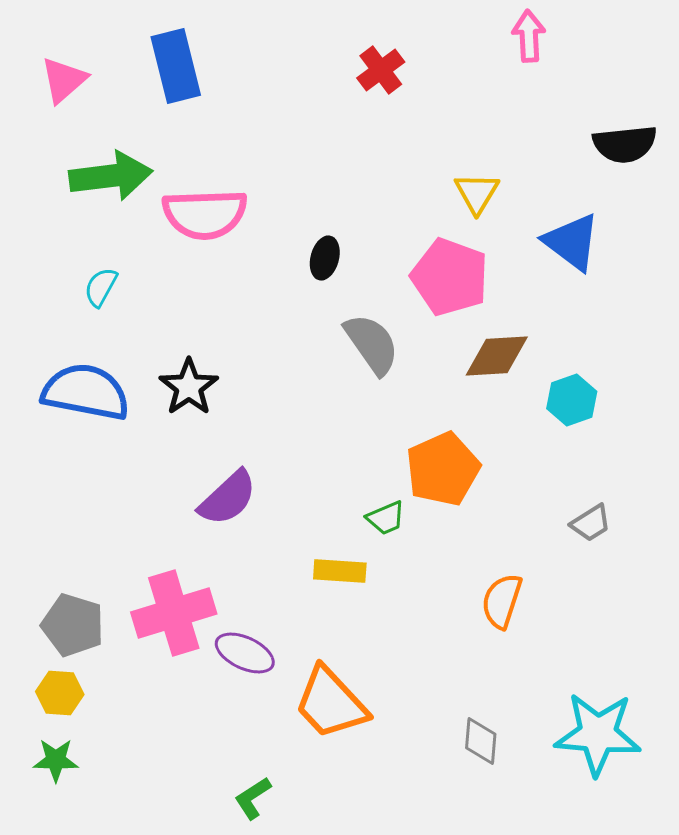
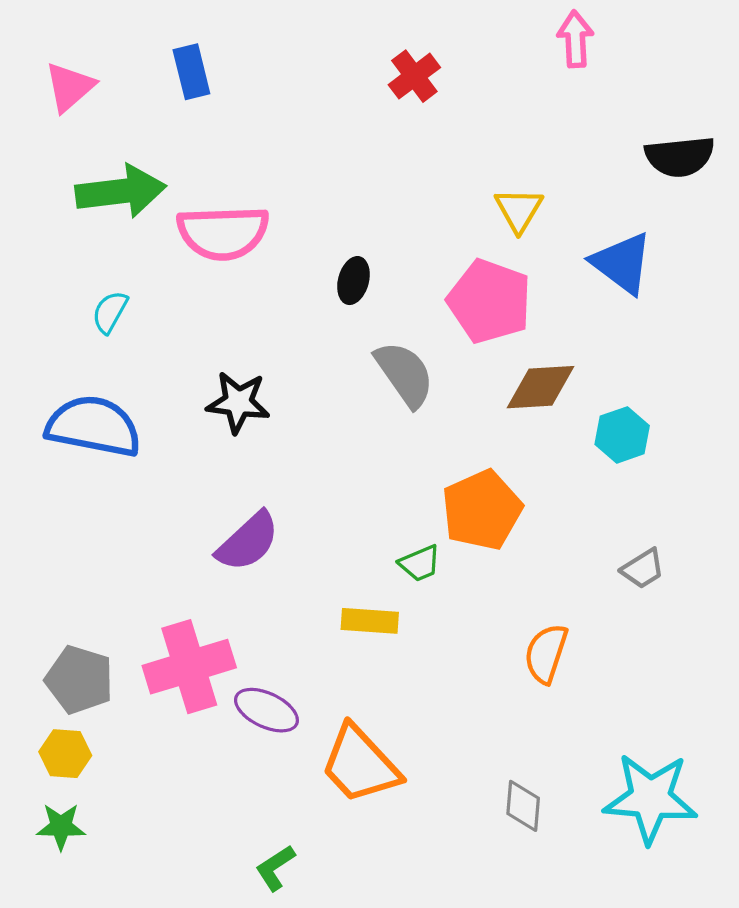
blue rectangle: (176, 66) -> (191, 72), size x0.7
black star: (189, 387) -> (238, 402), moved, turned -30

